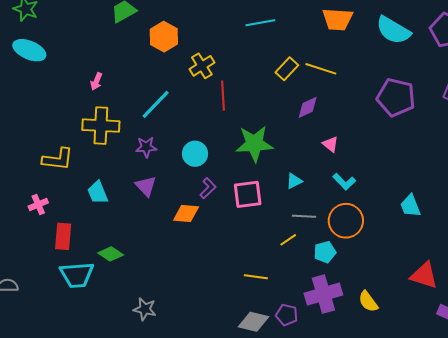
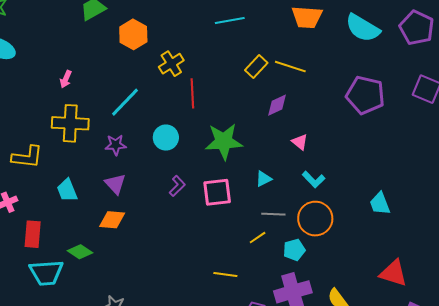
cyan circle: (195, 154) -> (166, 138), moved
orange diamond: (186, 213) -> (112, 220), moved

